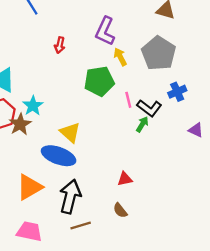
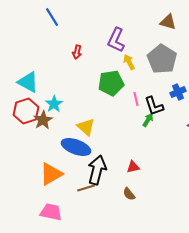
black L-shape: (149, 108) -> (154, 106), turned 35
black arrow: (70, 196) -> (97, 170), moved
brown line: (81, 226) -> (86, 188), moved

